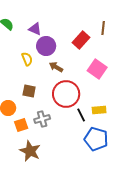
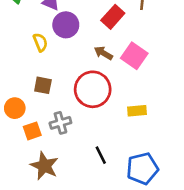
brown arrow: (56, 67) -> (103, 53), moved
black line: (81, 115) -> (101, 155), moved
blue pentagon: (96, 139) -> (142, 169), moved, turned -30

